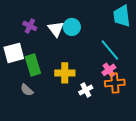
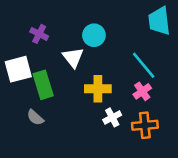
white triangle: (56, 29) -> (73, 57), moved
yellow cross: (65, 73) -> (98, 89), moved
orange cross: (115, 83) -> (145, 125), moved

